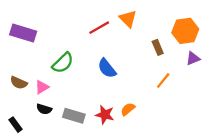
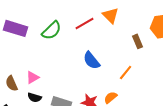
green semicircle: (63, 63) -> (52, 30), moved
orange line: (163, 80) -> (126, 72), moved
brown semicircle: (19, 83) -> (12, 83), moved, turned 42

